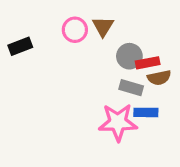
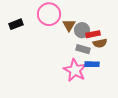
brown triangle: (103, 26) -> (69, 25), moved
pink circle: (75, 30) -> (49, 14), size x1.5
pink star: (118, 122) -> (75, 70), turned 30

